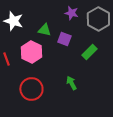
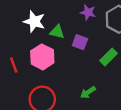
white star: (13, 21) -> (34, 22), moved
green arrow: (71, 83) -> (88, 92), turned -96

